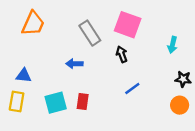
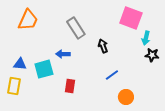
pink square: (128, 25) -> (131, 18), moved
black star: (183, 79) -> (152, 55), moved
cyan square: (56, 103) -> (44, 69), moved
orange circle: (180, 105) -> (126, 97), moved

